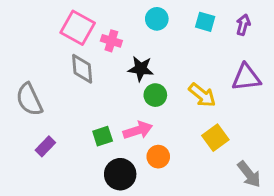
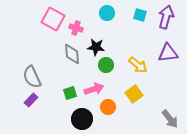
purple arrow: (243, 25) -> (166, 17), size x1.6
gray diamond: (82, 69) -> (72, 54), moved
gray semicircle: (29, 99) -> (32, 77), moved
yellow square: (215, 138) -> (134, 94), moved

